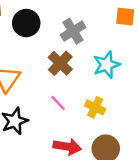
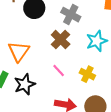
gray cross: (73, 31) -> (71, 15), turned -30

